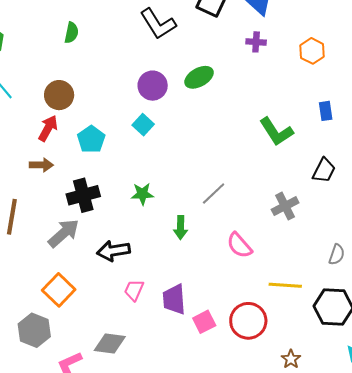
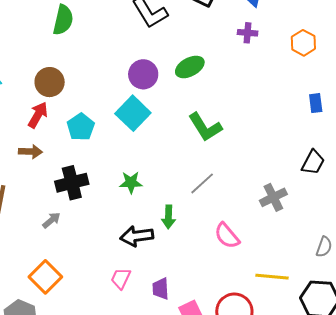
green semicircle: (71, 33) -> (63, 20), size x1.4
cyan square: (143, 125) -> (133, 113), size x1.6
green L-shape: (276, 132) -> (205, 127), moved
gray arrow: (64, 233) -> (51, 220), size x0.6
black arrow: (113, 251) -> (137, 236), moved
purple trapezoid: (174, 299) -> (161, 289), size x0.7

